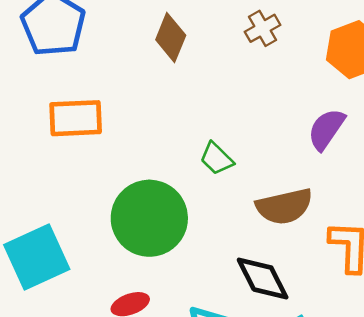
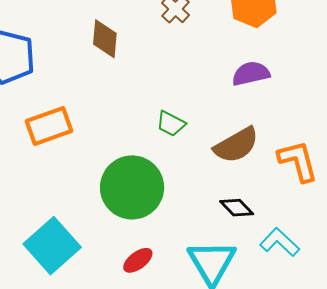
purple semicircle: (326, 129) -> (251, 74), turned 60
black diamond: (263, 278) -> (237, 208), size x0.7

